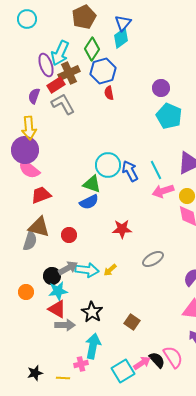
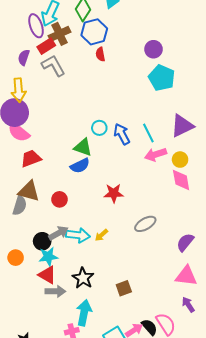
cyan circle: (108, 165) -> (99, 128), size x0.6
brown square: (132, 322) -> (124, 288), turned 35

